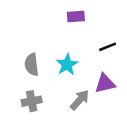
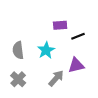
purple rectangle: (76, 16) -> (60, 25), moved
gray cross: (32, 101) -> (18, 79), turned -35

